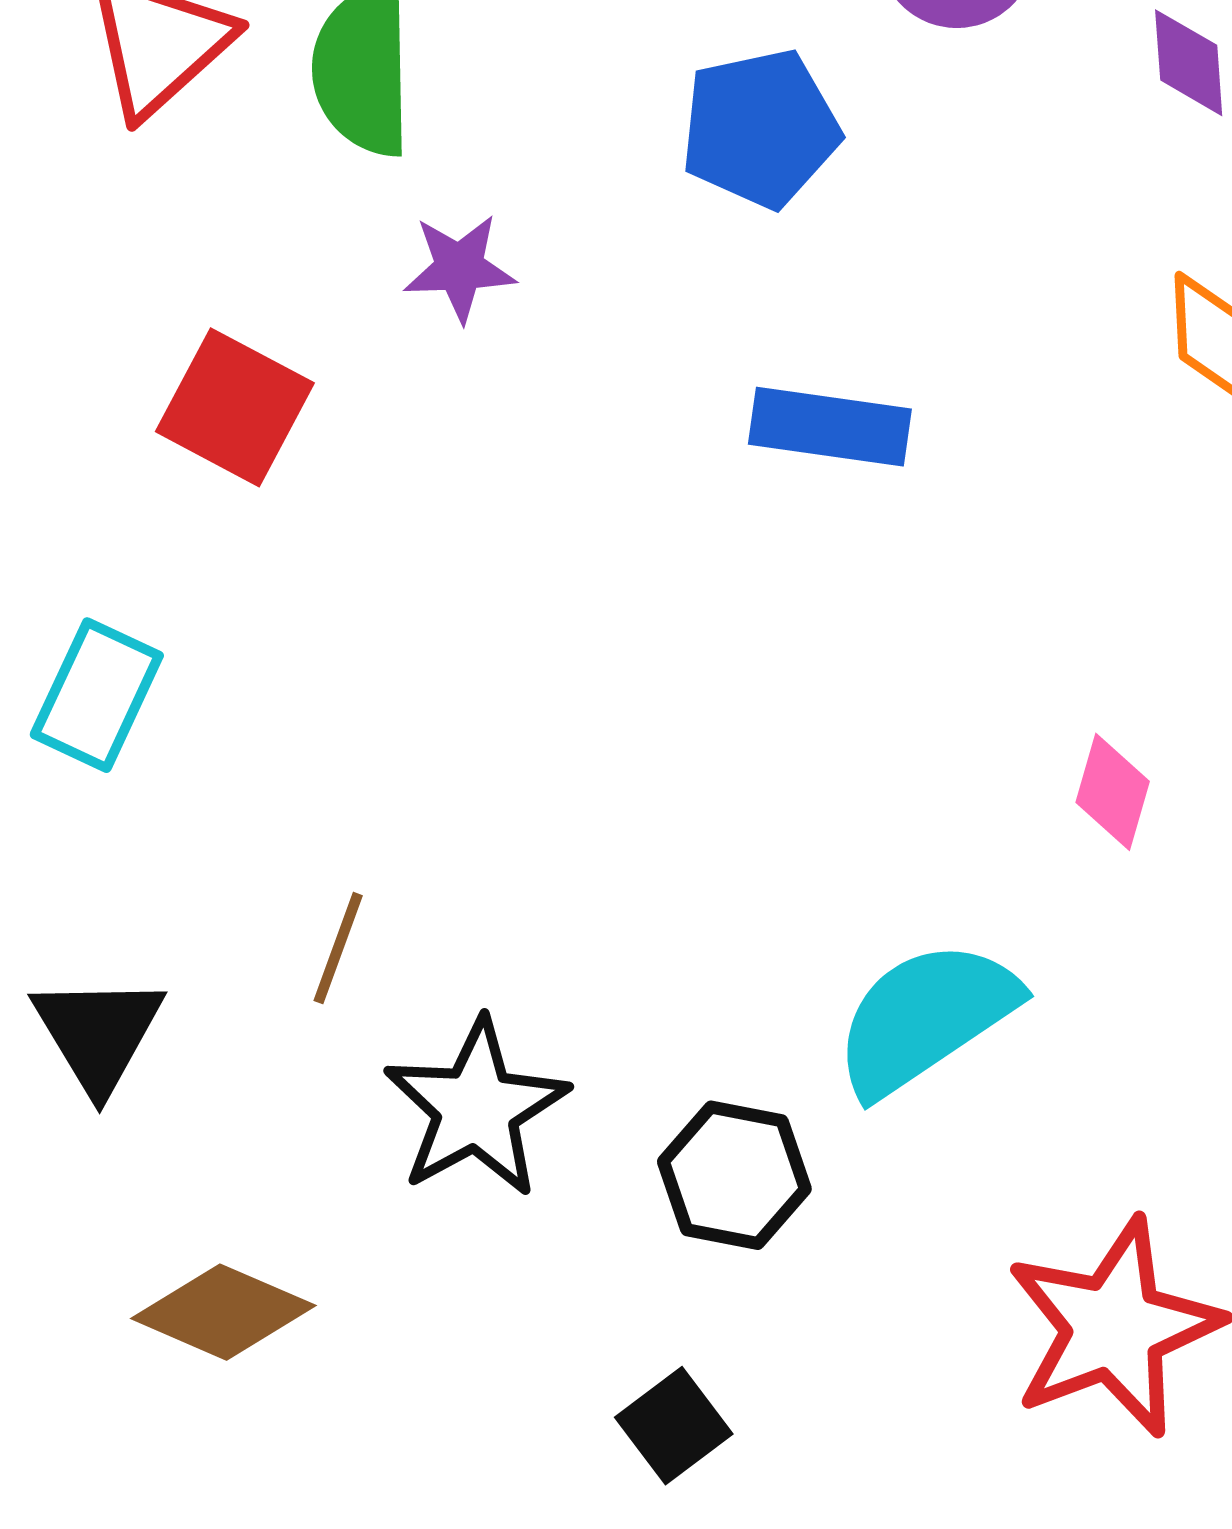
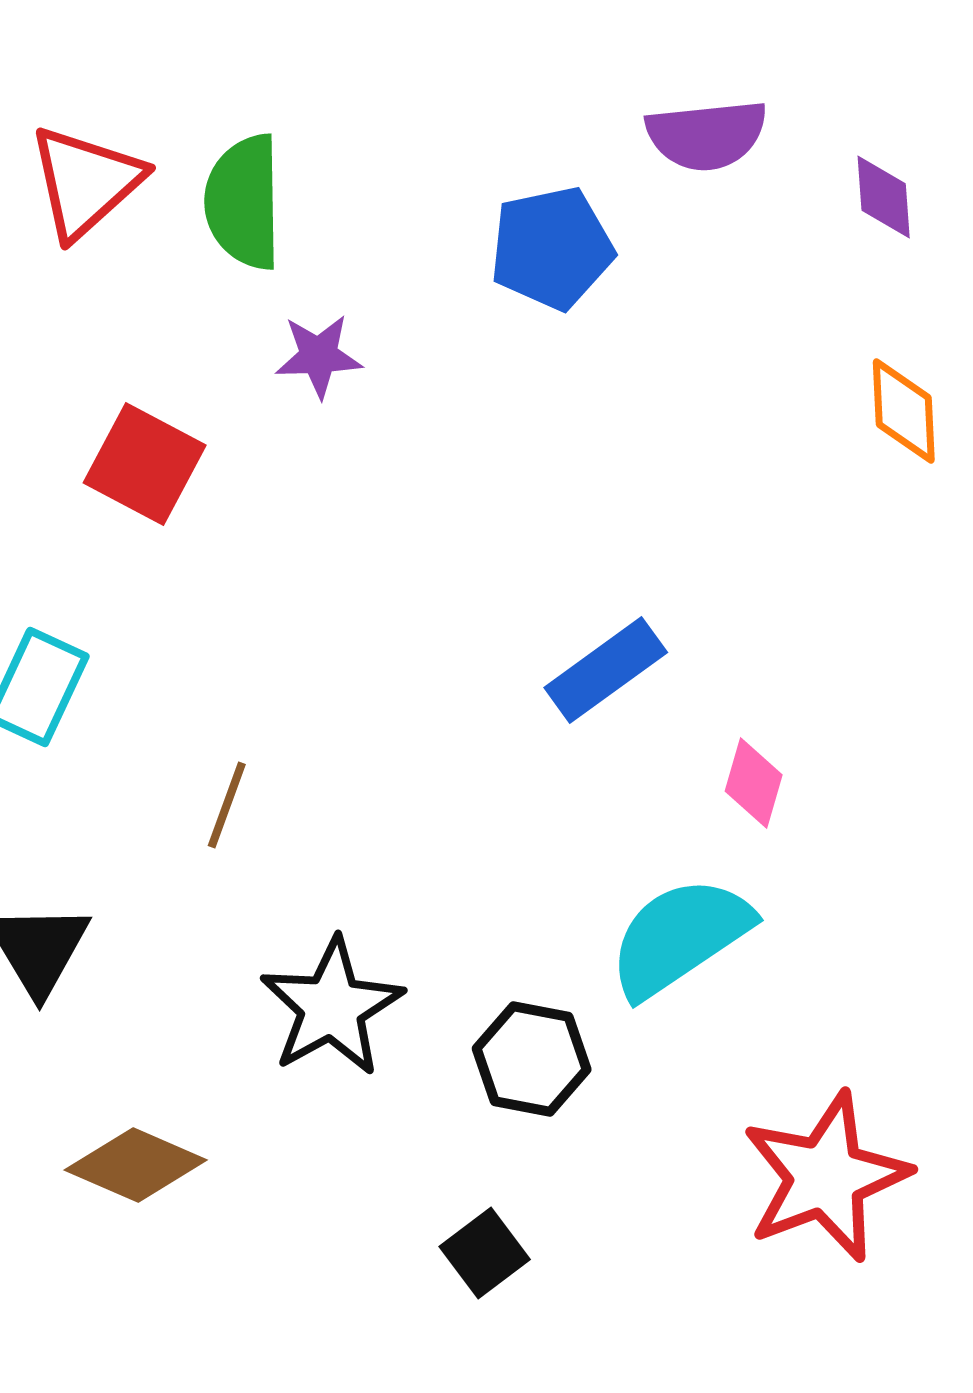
blue rectangle: (830, 427) -> (606, 670), moved, turned -44
pink diamond: (1113, 792) -> (754, 783), moved
brown line: (338, 948) -> (227, 805), moved

